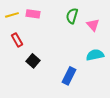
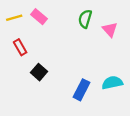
pink rectangle: (33, 14) -> (39, 17), turned 32
cyan semicircle: (95, 55) -> (112, 83), moved

